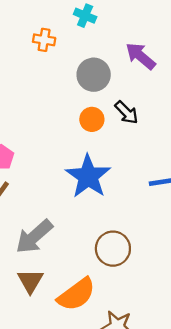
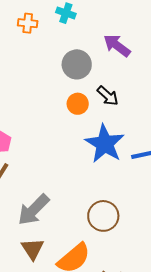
orange cross: (44, 40) -> (28, 23), moved
blue star: (88, 176) -> (105, 144), moved

